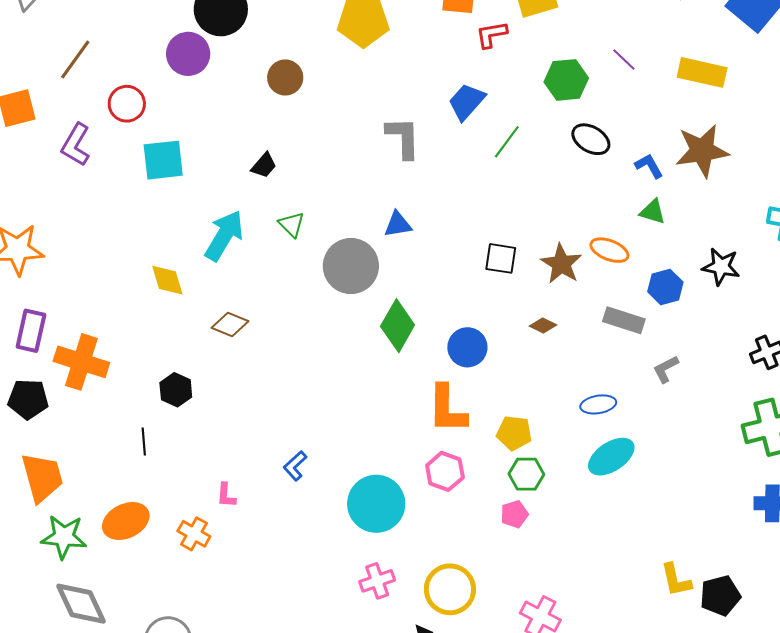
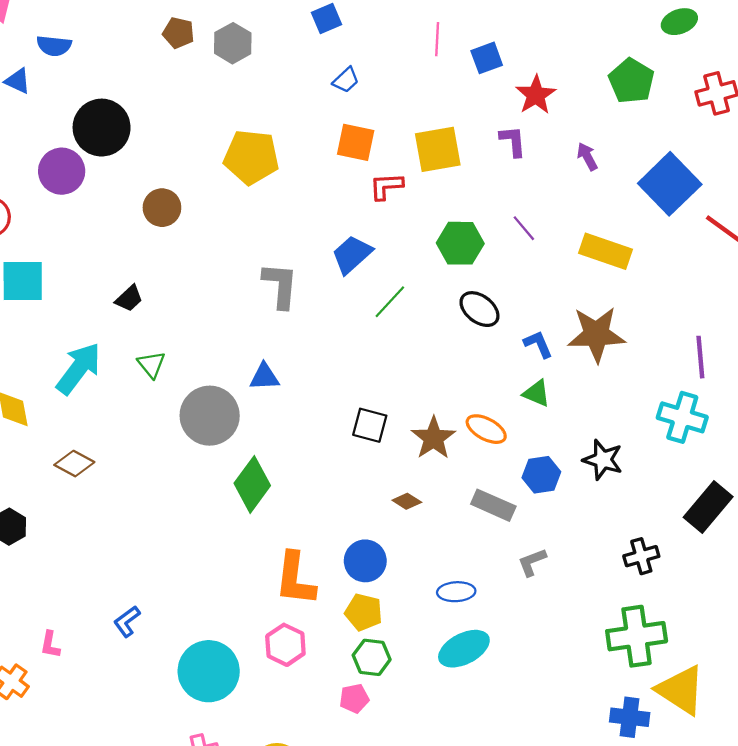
blue circle: (467, 347) -> (365, 561), moved

